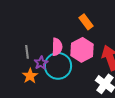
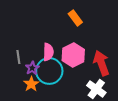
orange rectangle: (86, 22) -> (75, 18), moved
orange star: (30, 76) -> (31, 84), moved

